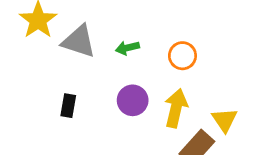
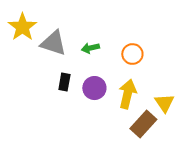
black rectangle: (68, 106) -> (64, 82), moved

